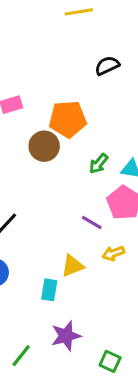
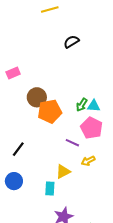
orange pentagon: (68, 119) -> (50, 111), moved
green arrow: (99, 164) -> (82, 105), moved

